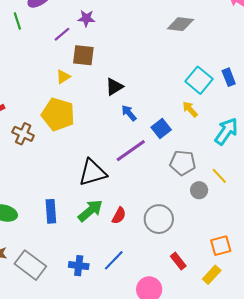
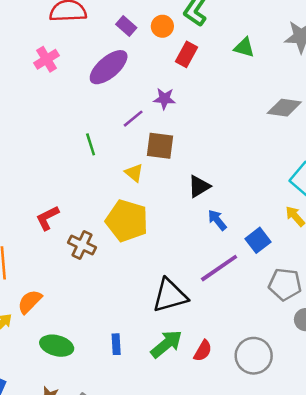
green line: (17, 21) -> (91, 144), moved
yellow triangle: (63, 77) -> (134, 173), turned -49
blue rectangle: (51, 211) -> (116, 344), size x0.7

